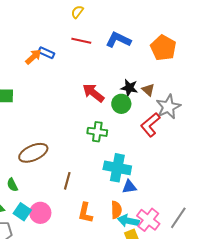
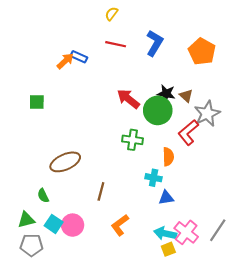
blue L-shape: (118, 40) -> (155, 43), turned 95
green circle: (121, 104) -> (158, 110), size x1.4
cyan cross: (117, 168) -> (154, 178), size x0.6
orange semicircle: (116, 210) -> (168, 157), moved
orange L-shape: (85, 213) -> (120, 225), turned 40

